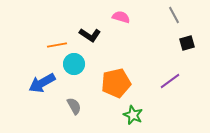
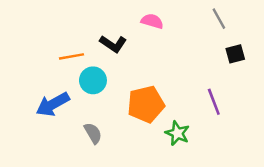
purple line: (170, 81) -> (214, 102), turned -75
green star: (133, 115) -> (177, 133), moved

